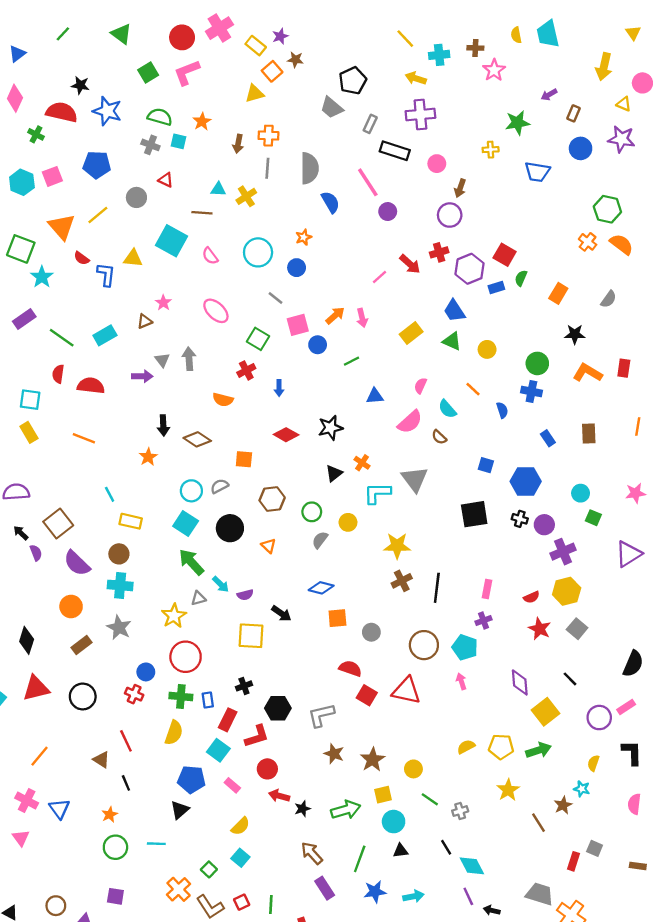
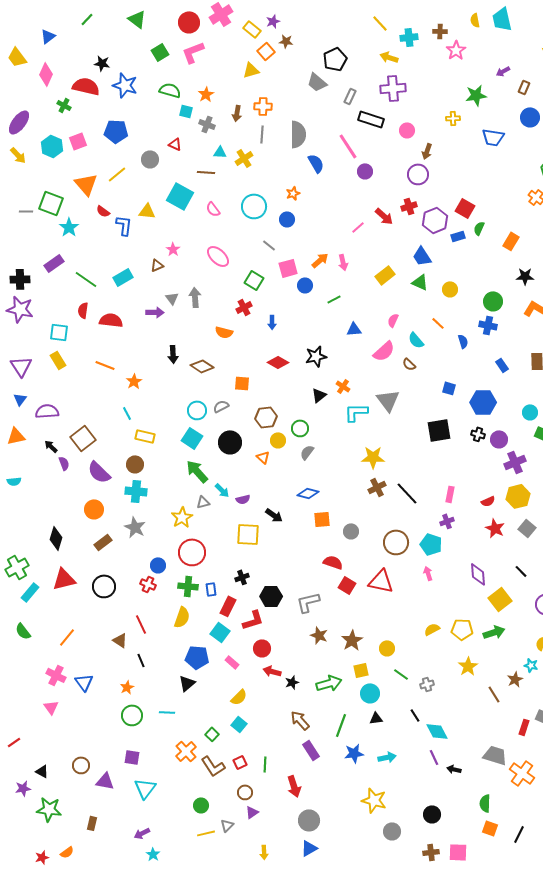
gray cross: (150, 145) -> (207, 124), moved
orange star: (148, 457) -> (134, 381), moved
yellow circle: (348, 522) -> (278, 440), moved
black line: (437, 588) -> (407, 493), turned -50

